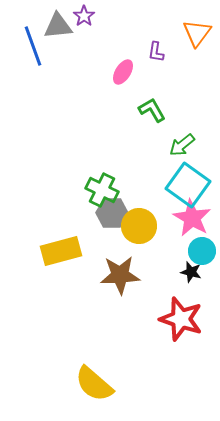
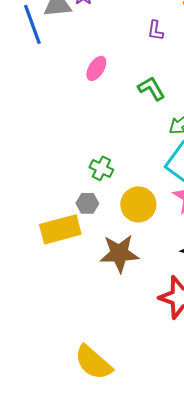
pink ellipse: (123, 72) -> (96, 68), moved
green cross: (102, 190) -> (101, 168), size x0.7
gray hexagon: (112, 213) -> (87, 203), moved, size x0.7

